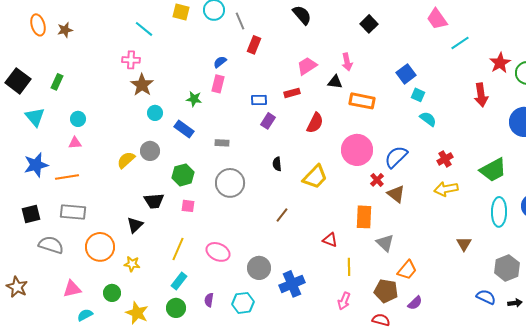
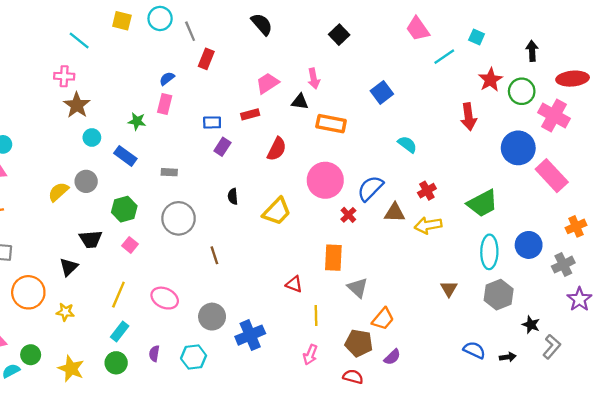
cyan square: (418, 95) -> (477, 37), moved
brown triangle: (396, 194) -> (395, 213), moved, turned -36
pink square: (188, 206) -> (130, 245), turned 32
brown line: (282, 215) -> (214, 255), moved, turned -56
gray hexagon: (507, 268) -> (499, 295), moved
green circle: (112, 293) -> (31, 355), moved

